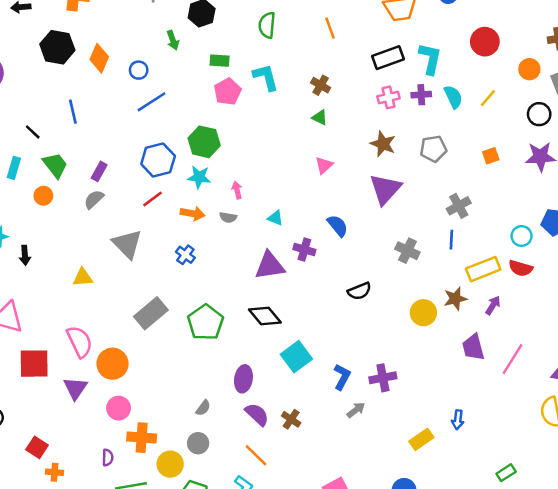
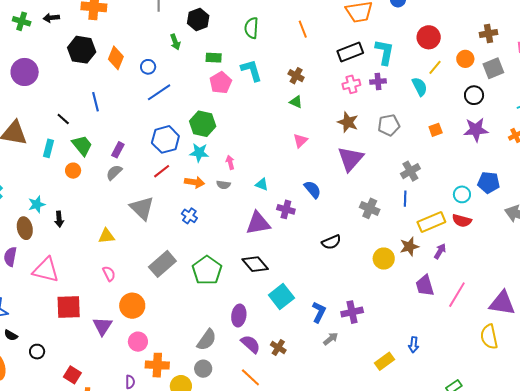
cyan semicircle: (453, 97) -> (420, 87), moved
yellow line: (488, 98) -> (435, 67), moved
pink semicircle: (80, 342) -> (109, 274), moved, size x0.6
gray semicircle: (203, 408) -> (207, 340), size x1.6

